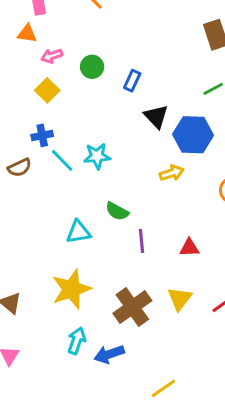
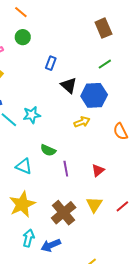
green circle: (92, 67) -> (23, 37), moved
cyan triangle: (78, 232) -> (24, 166), turned 36
red triangle: (189, 248) -> (98, 170), turned -32

